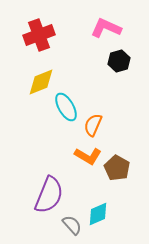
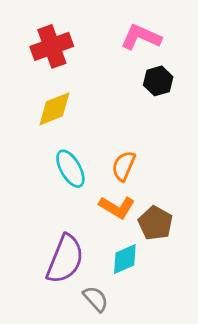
cyan ellipse: (66, 107) -> (70, 169), moved
cyan diamond: (98, 214) -> (125, 259), moved

